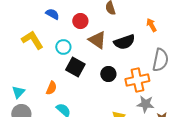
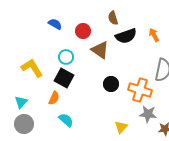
yellow L-shape: (32, 40) -> (32, 68), moved
black semicircle: (124, 42) -> (126, 36), moved
black square: (75, 67) -> (64, 78), moved
orange cross: (137, 80) -> (140, 90), turned 30

